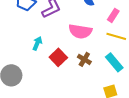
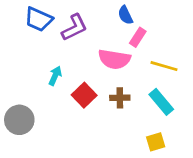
pink rectangle: (113, 15) -> (138, 37), moved
brown cross: (84, 59) -> (120, 98), turned -32

